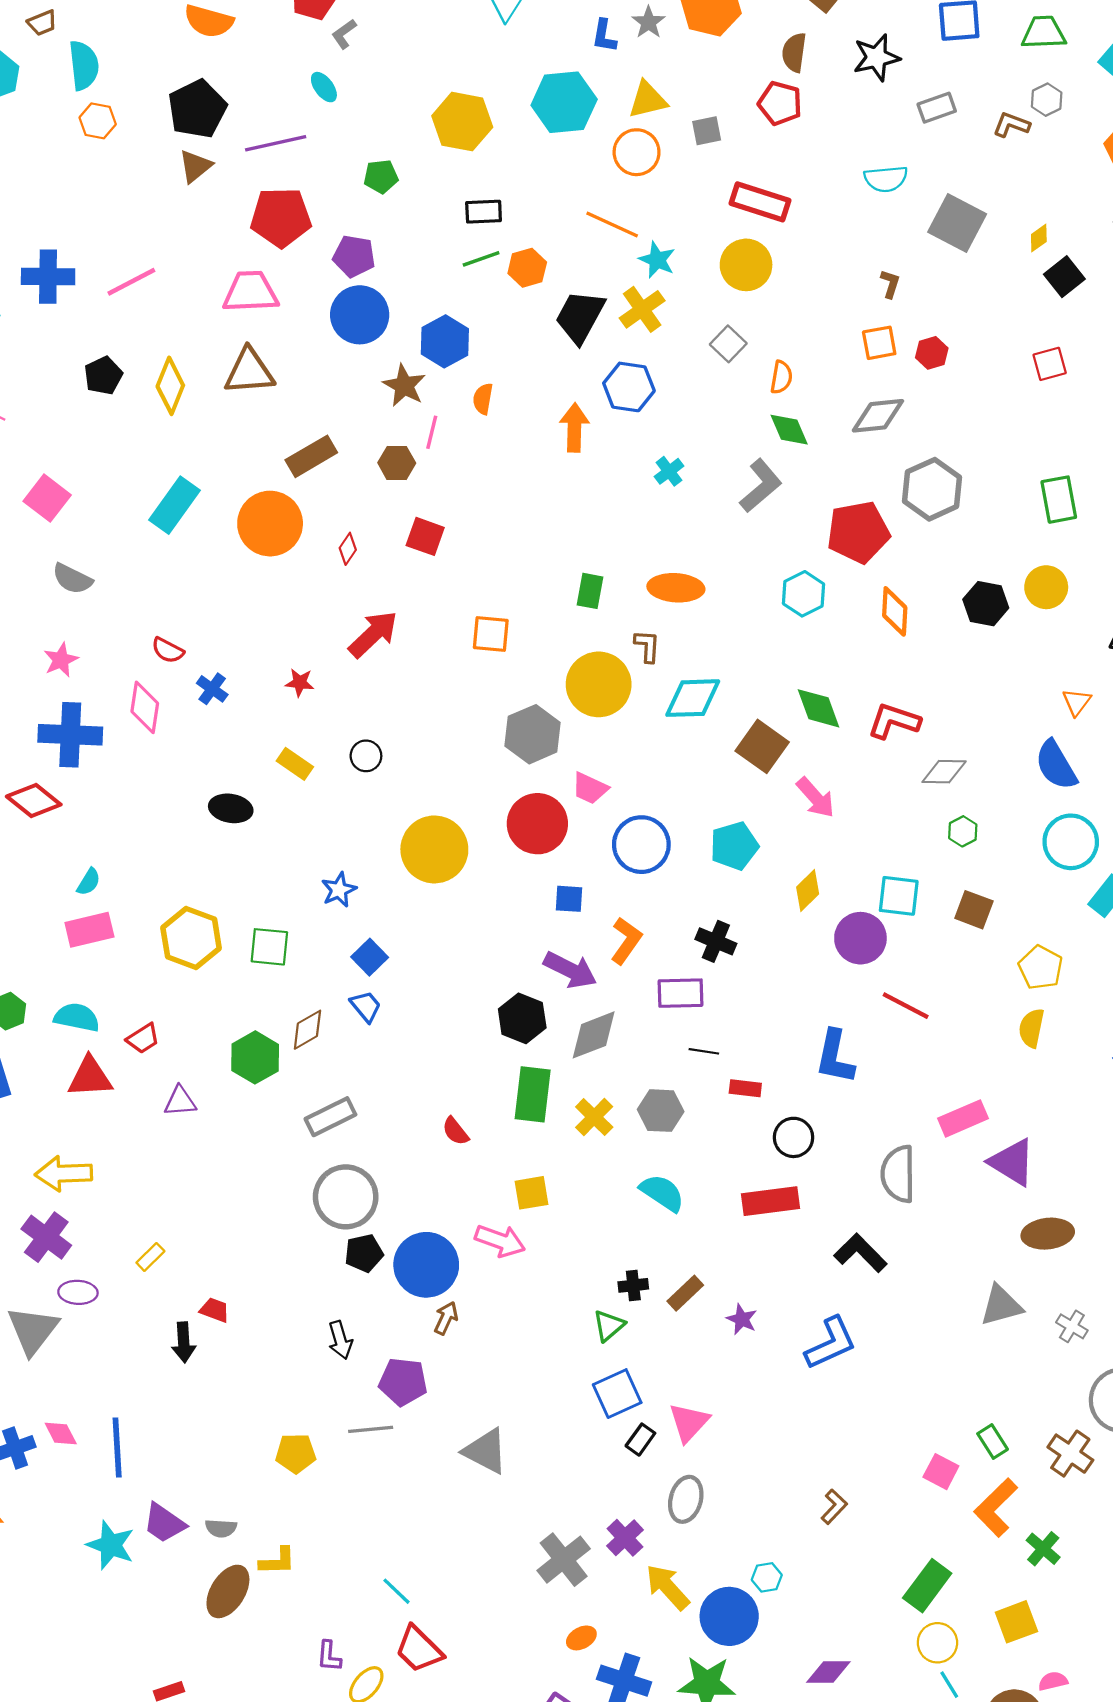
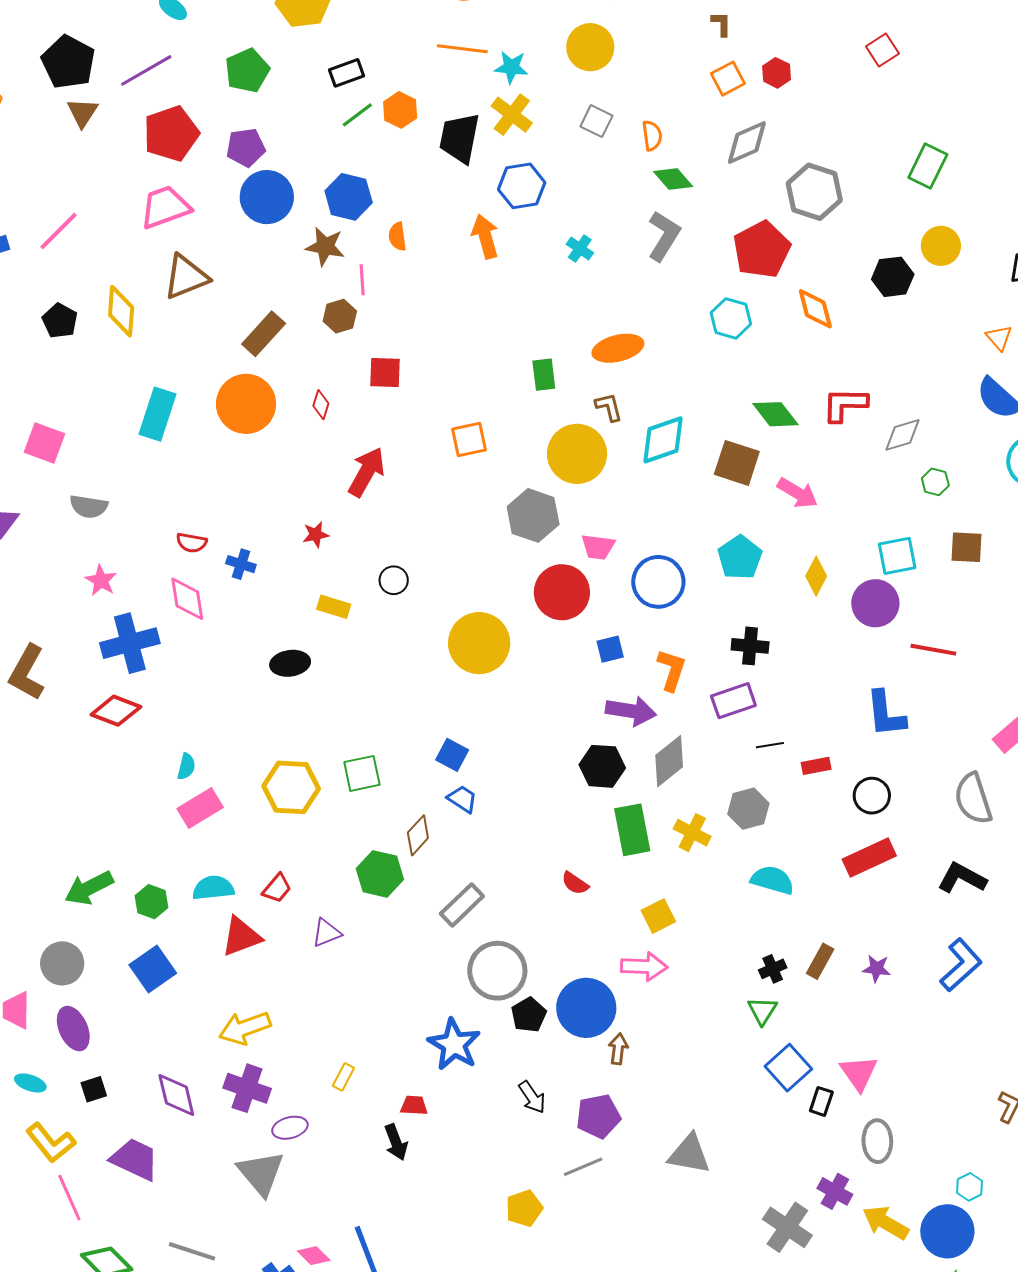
green pentagon: (381, 177) -> (247, 71), size x1.4
green rectangle: (1059, 500) -> (928, 166), turned 54
blue star: (339, 890) -> (454, 1044), moved, size x1.6

